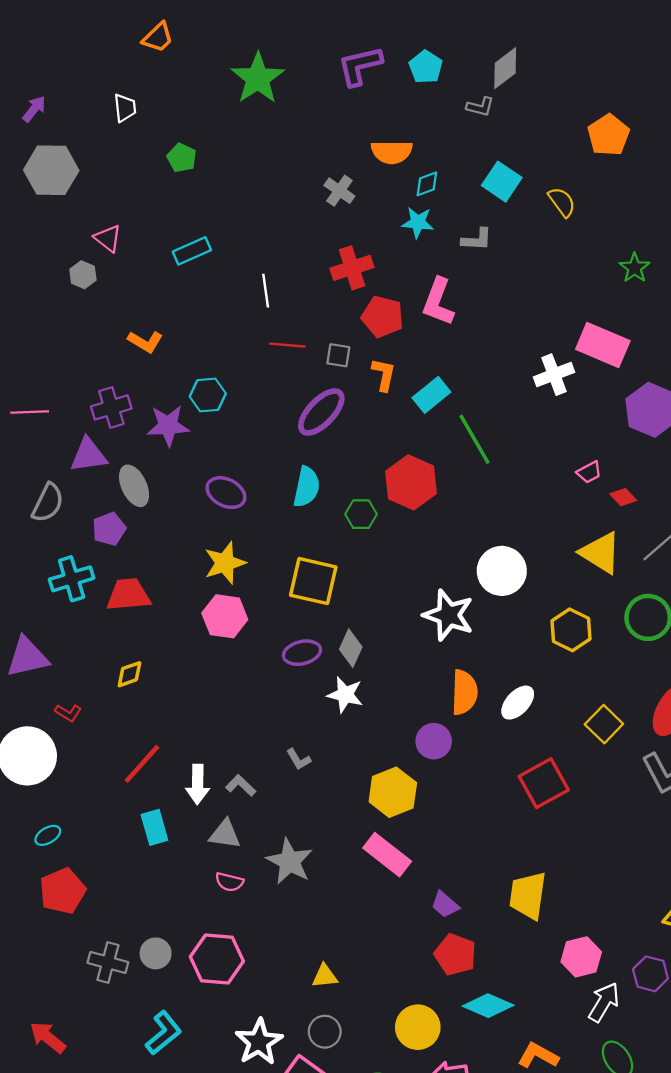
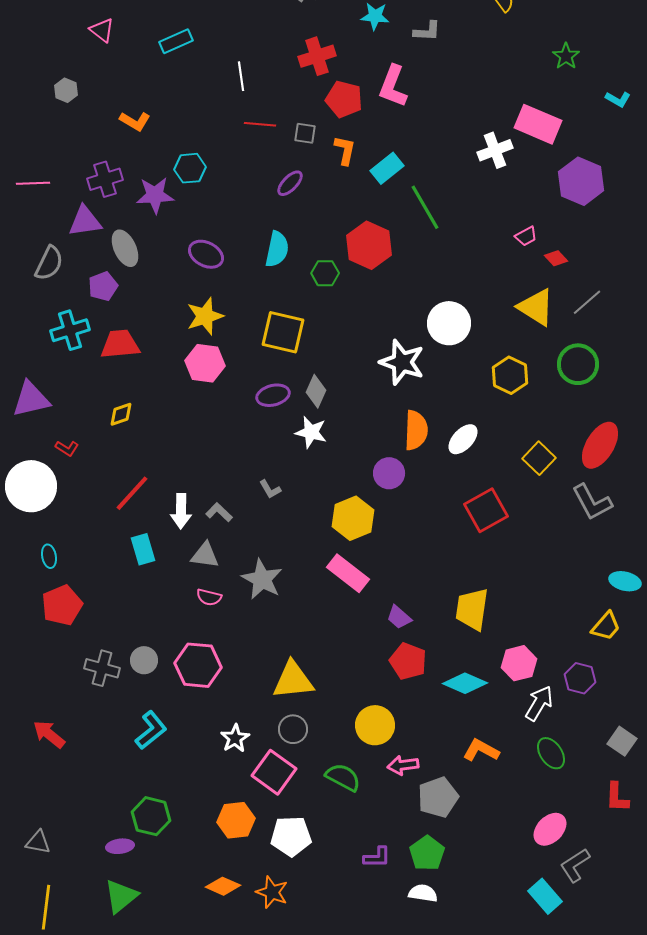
gray hexagon: (83, 275) -> (66, 90), moved
purple ellipse: (321, 412) -> (290, 183), size x0.6
cyan ellipse: (48, 835) -> (49, 556), turned -70
yellow triangle: (325, 976) -> (293, 680), size x1.8
cyan diamond: (488, 1006) -> (465, 683), moved
white star: (259, 1042) -> (235, 738), size x0.7

